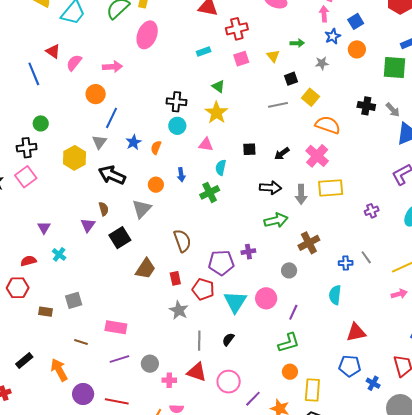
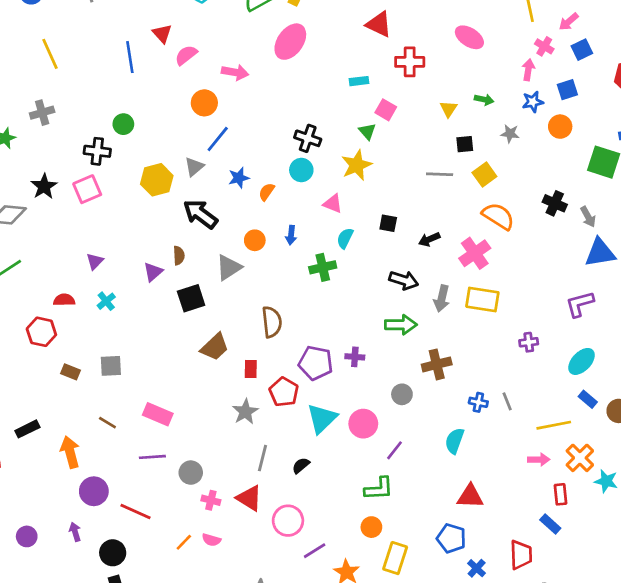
pink square: (241, 59) -> (386, 110), moved, turned 35

